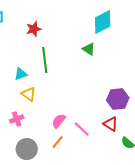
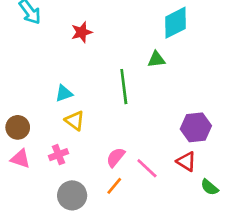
green triangle: (89, 49) -> (156, 59), turned -40
green line: (45, 60) -> (124, 87), moved

